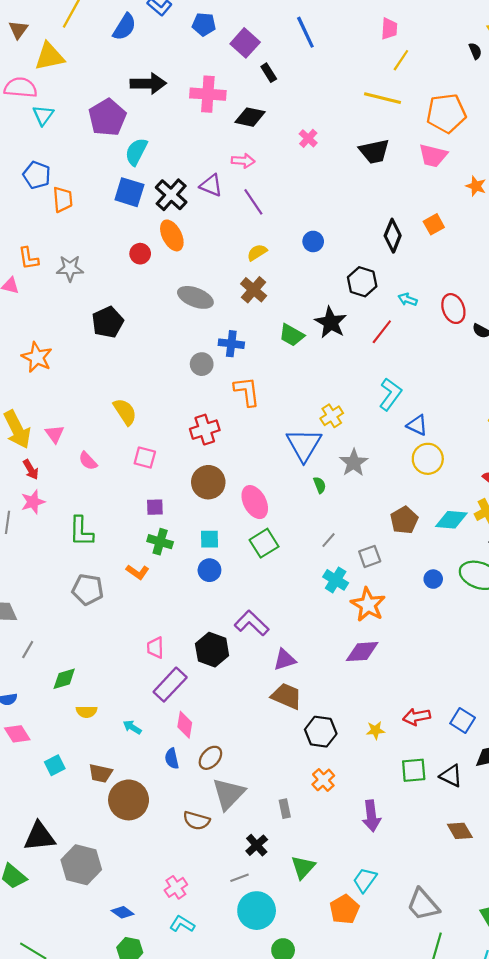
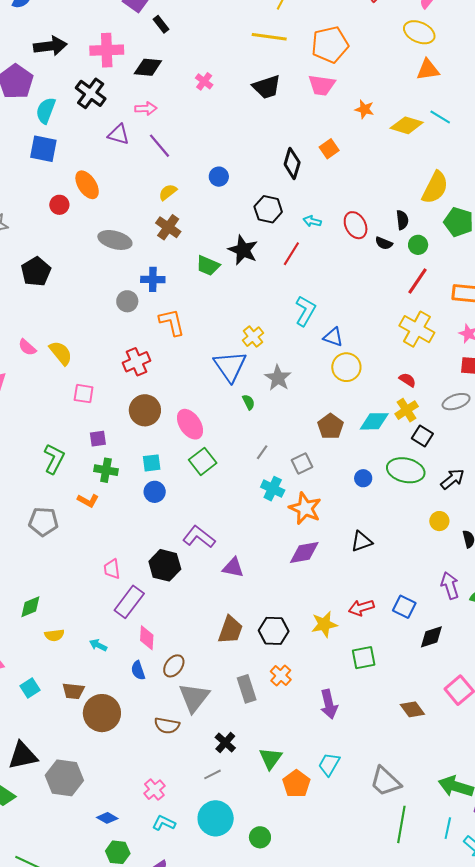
black cross: (171, 195) -> (91, 93), moved
pink semicircle: (88, 461) -> (27, 347), moved
green L-shape: (81, 531) -> (54, 459), moved, turned -148
purple triangle: (285, 660) -> (233, 568), turned 35
brown trapezoid: (287, 696) -> (230, 630), moved, turned 92
yellow star: (375, 730) -> (324, 624), size x1.5
black triangle: (451, 776) -> (362, 542), moved, turned -40
gray rectangle: (285, 809) -> (247, 689), moved, size x1.5
orange pentagon: (344, 909) -> (296, 784), moved
cyan circle: (257, 911) -> (216, 818), moved

